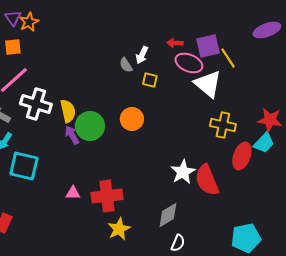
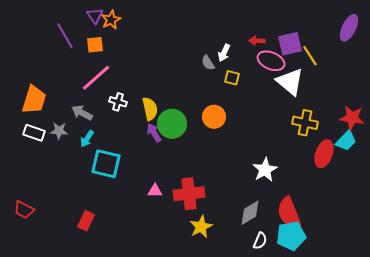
purple ellipse: (267, 30) -> (349, 28), turned -44
white cross: (36, 104) -> (118, 102), size x0.6
red semicircle: (207, 180) -> (289, 213), moved
cyan pentagon: (246, 238) -> (291, 236), moved

